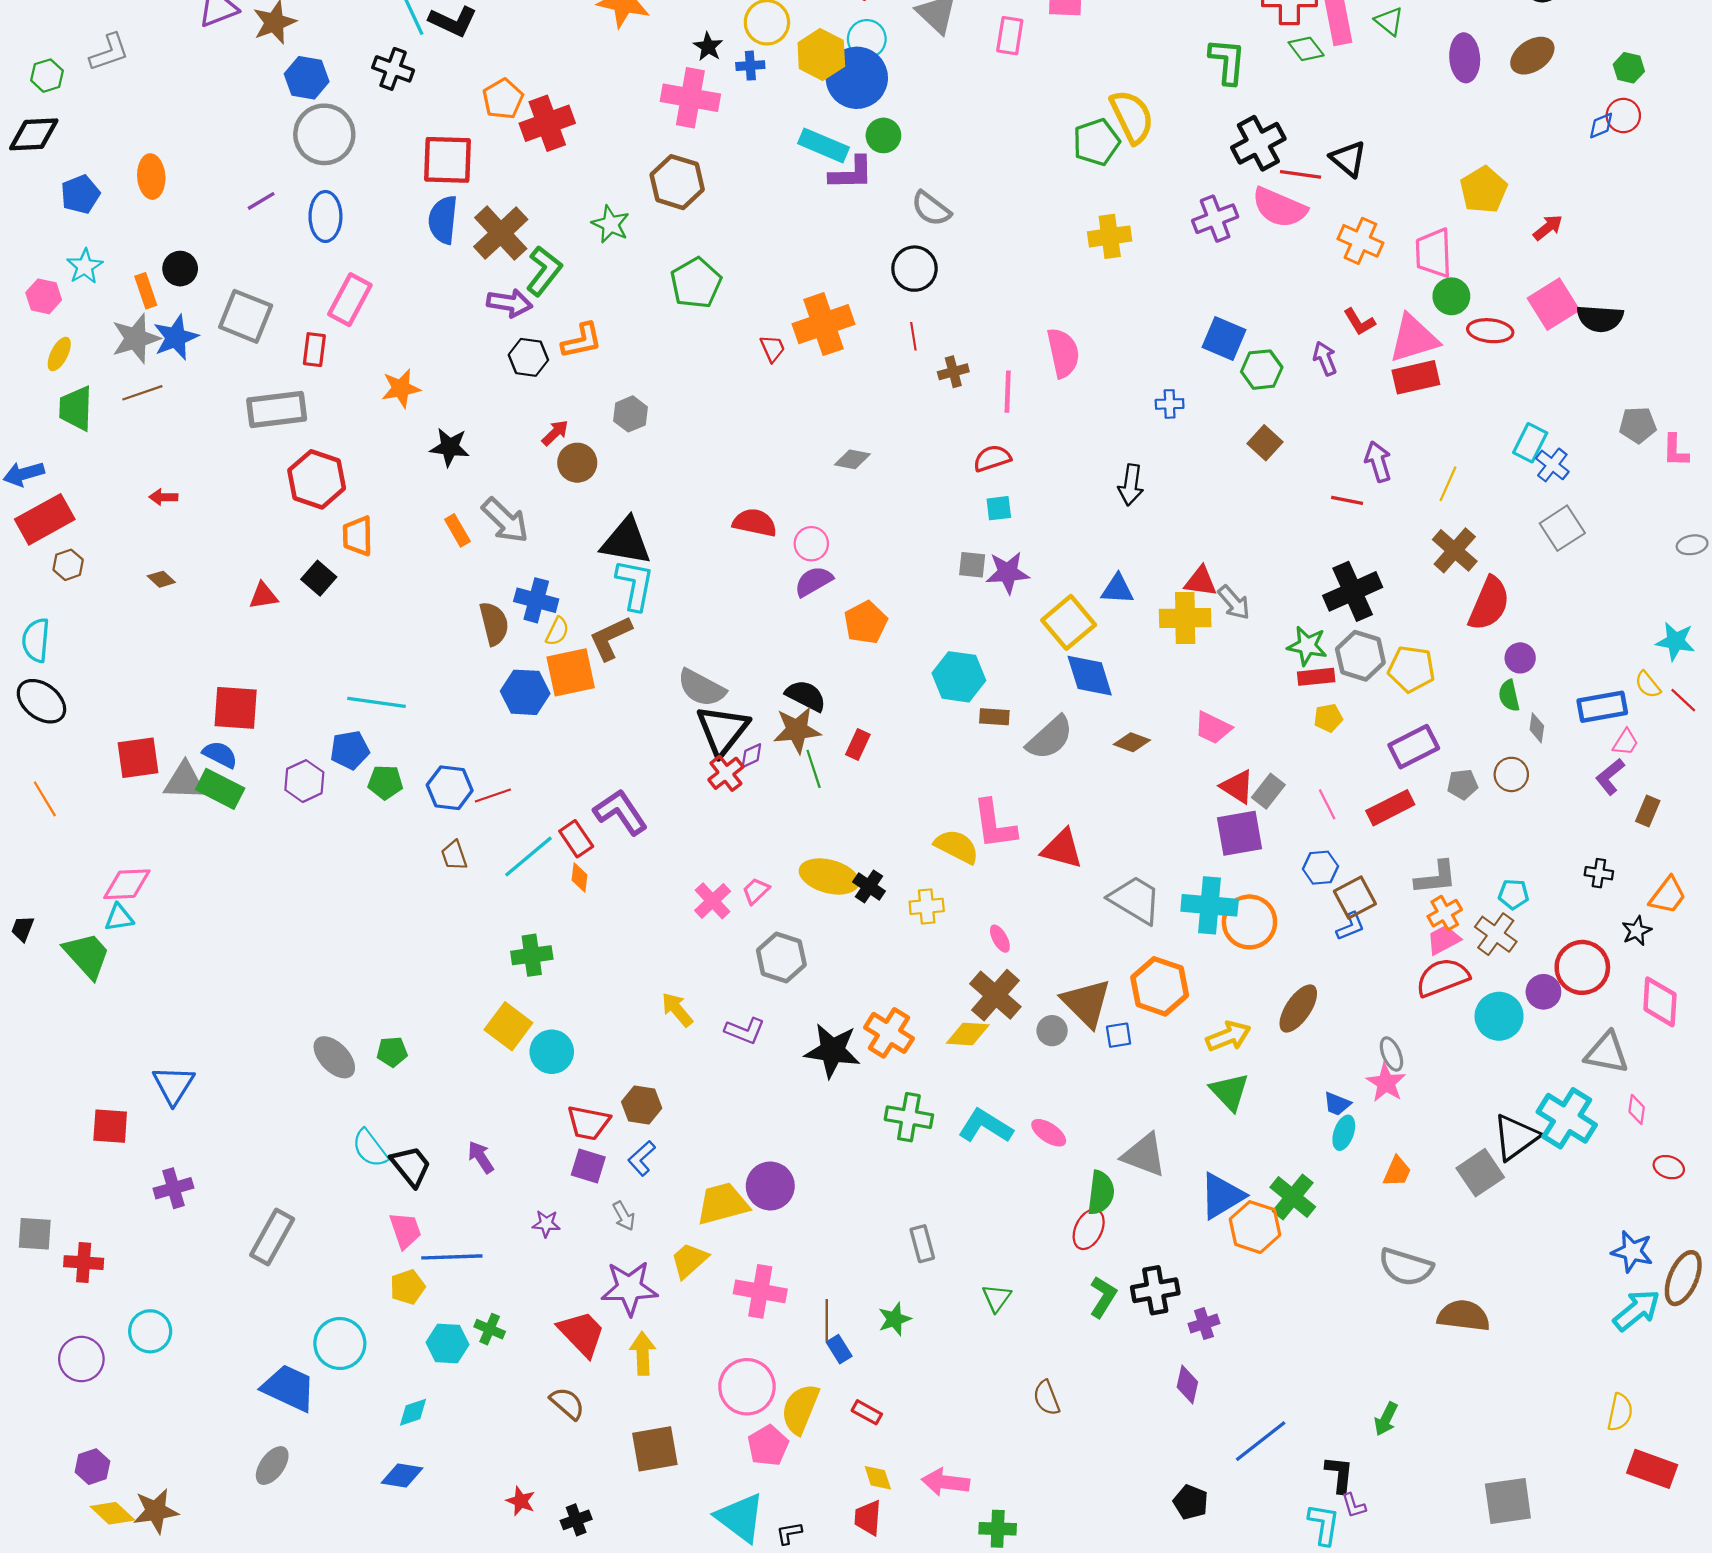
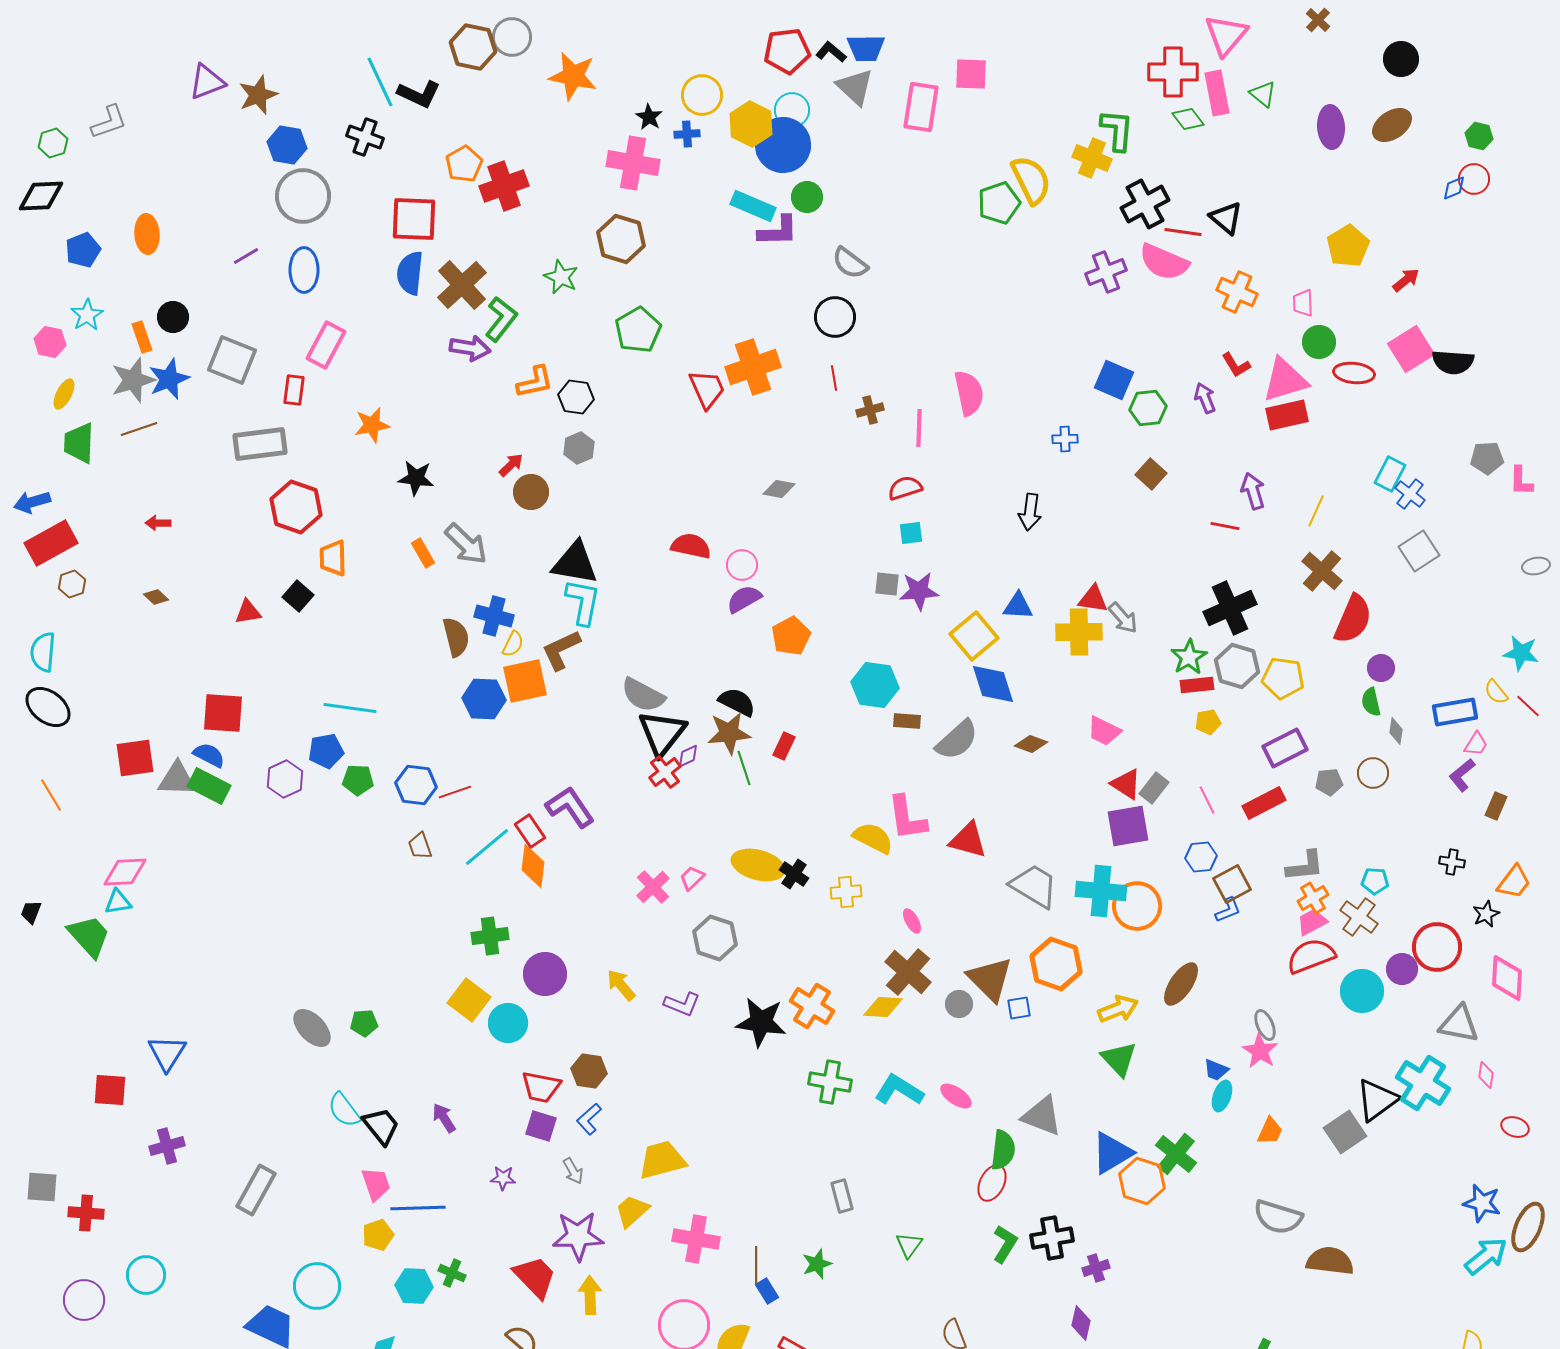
pink rectangle: (1010, 36) -> (921, 107), size x1.4
yellow cross: (1110, 236) -> (1092, 158), moved, turned 30
pink trapezoid: (1434, 253) -> (1303, 303), size x0.6
red trapezoid: (772, 348) -> (707, 389), size x1.6
black hexagon: (528, 357) -> (576, 397), moved
green star: (1307, 646) -> (1189, 657), turned 30
orange diamond: (579, 878) -> (533, 866), size x1.6
purple circle: (770, 1186) -> (545, 974), moved

